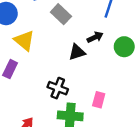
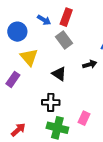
black triangle: (77, 52) -> (59, 74), moved, turned 42
black cross: (58, 88) -> (51, 102), turned -30

